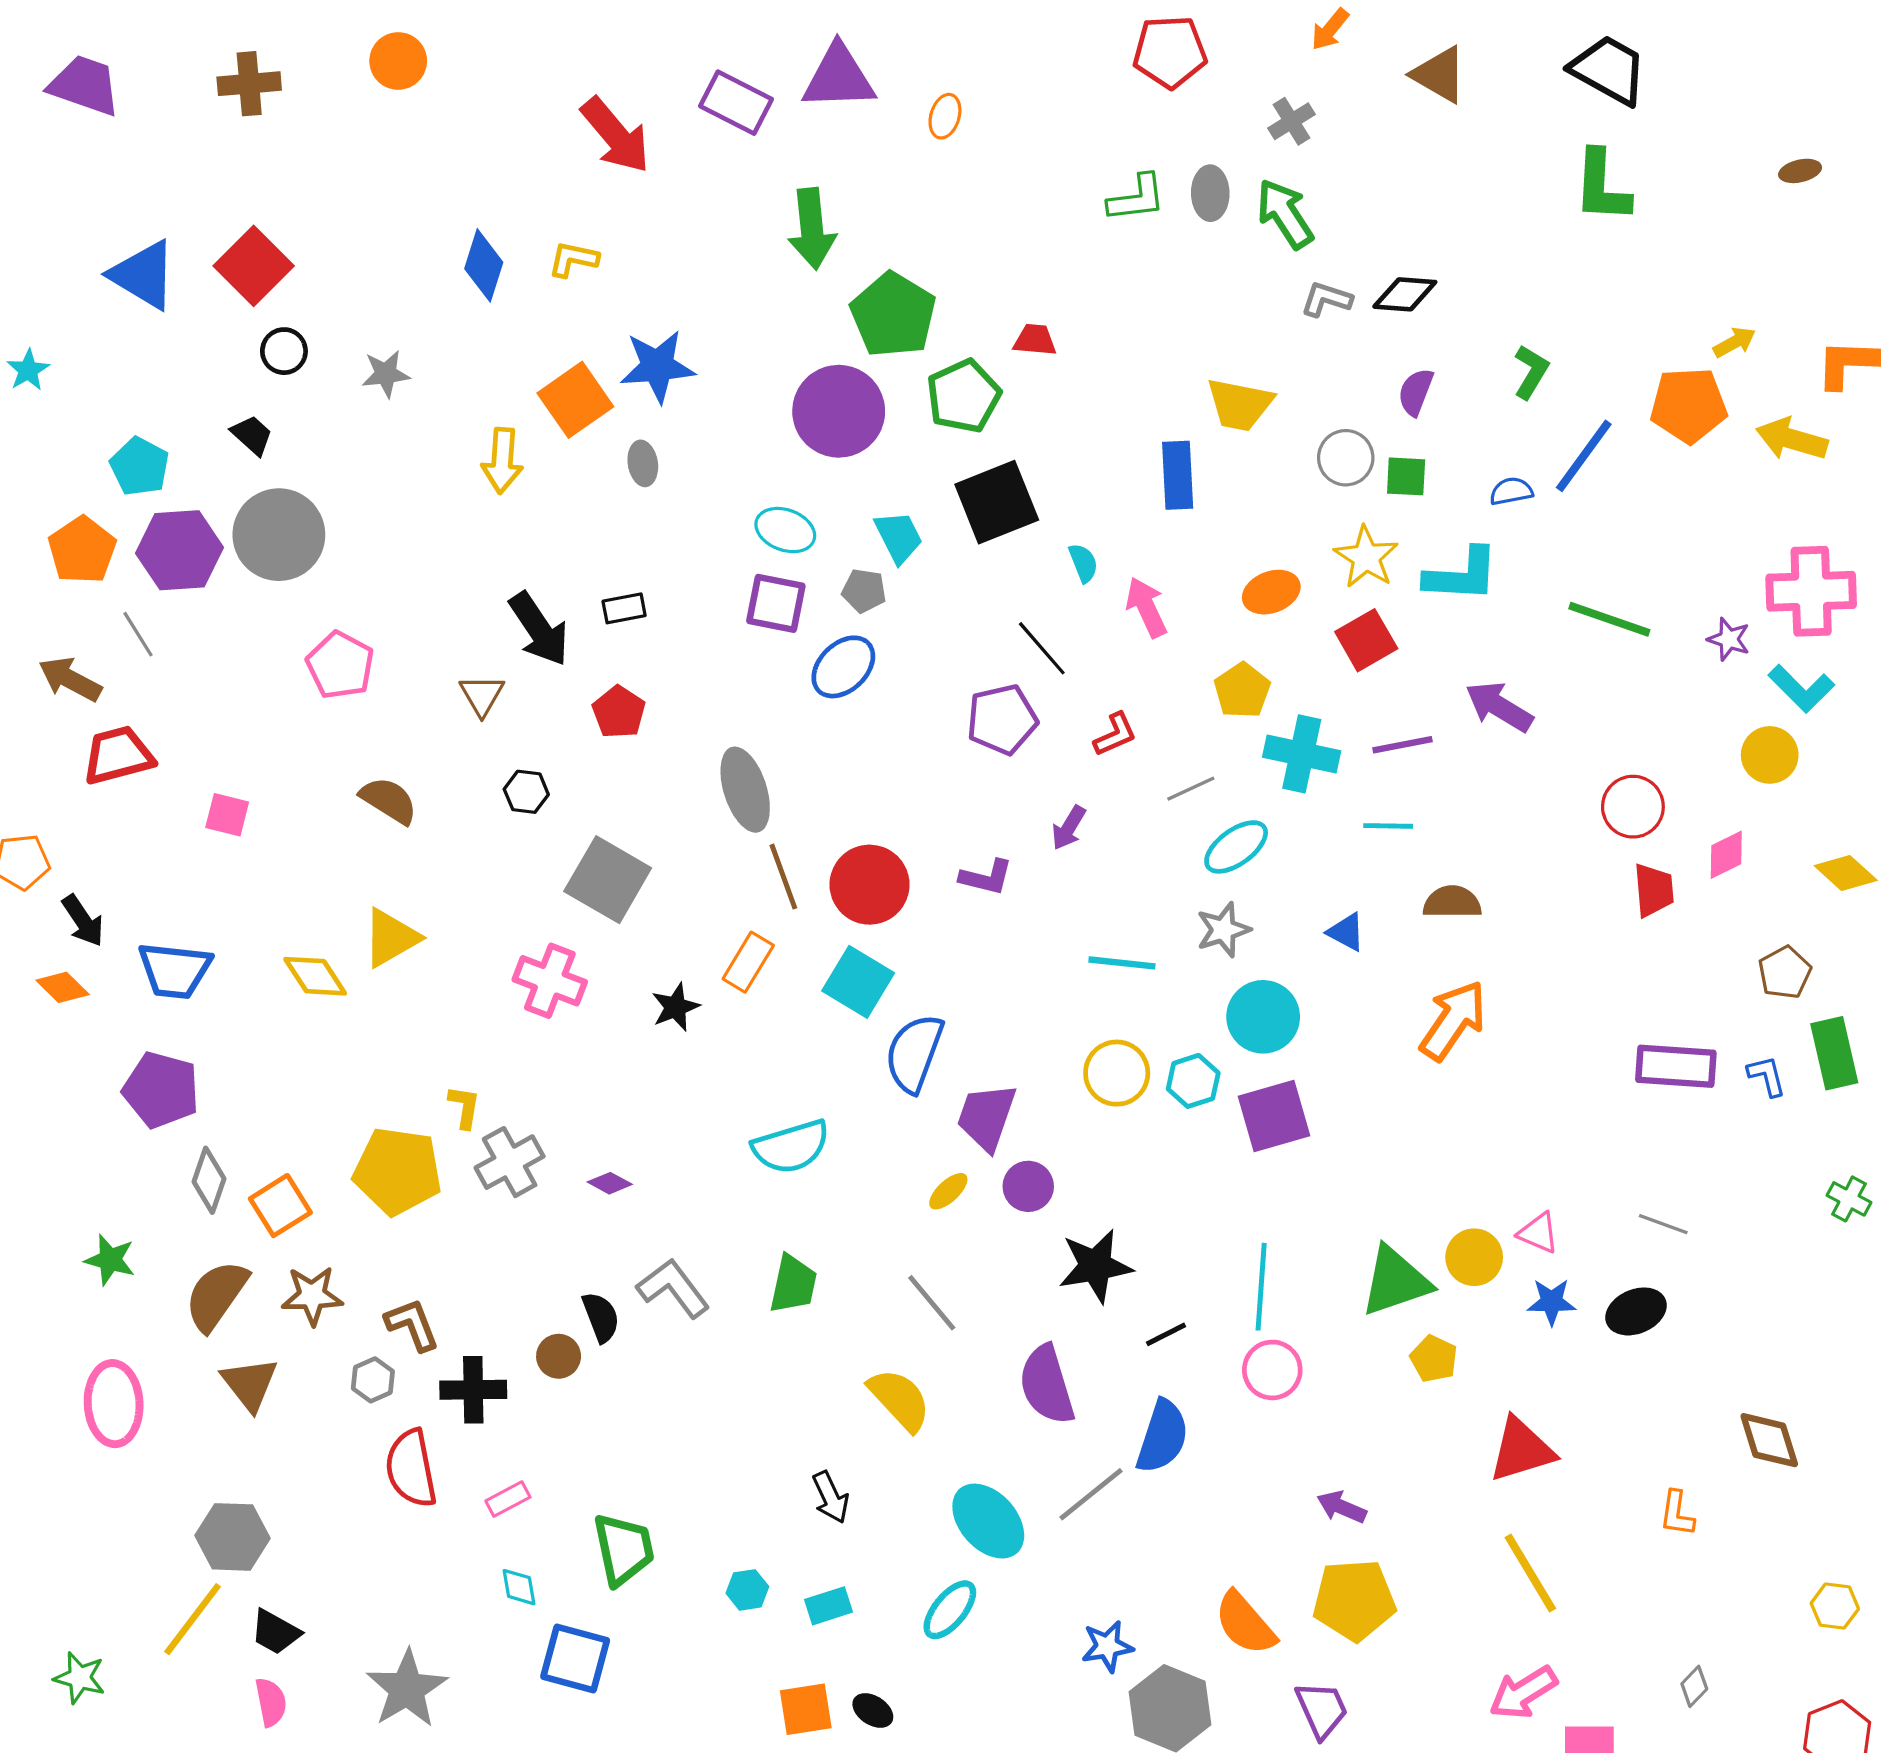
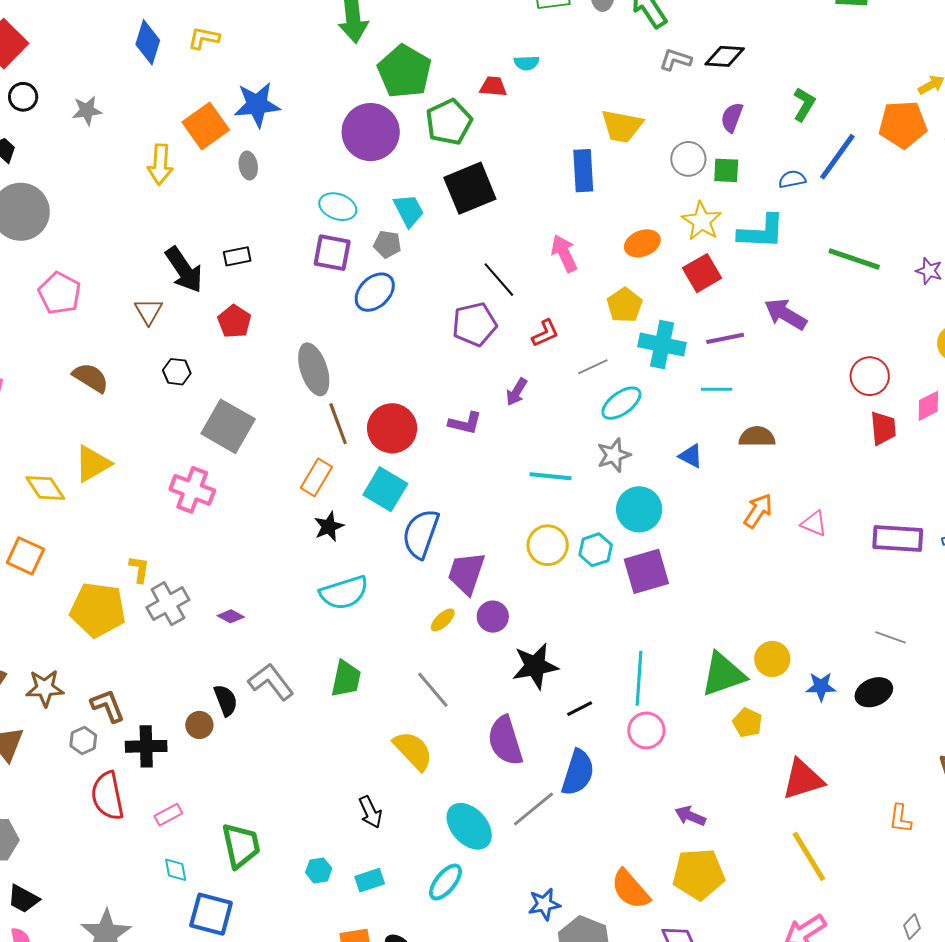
cyan semicircle: (1083, 563) -> (527, 63), moved, turned 110
black star: (675, 1007) -> (329, 527), moved
orange arrow: (1453, 1020) -> (758, 511), size x0.7
orange square: (280, 1206) -> (25, 556), moved, turned -33
pink triangle: (1538, 1233) -> (814, 523), moved

